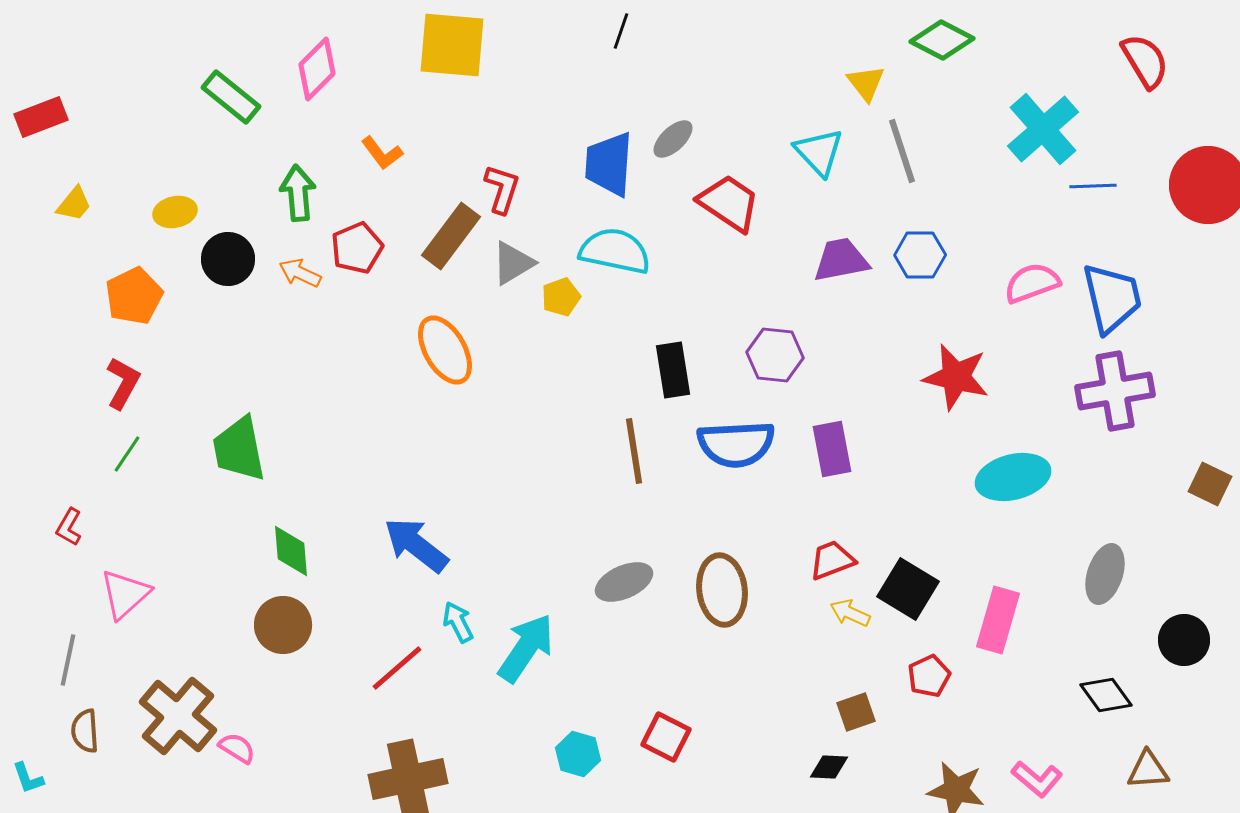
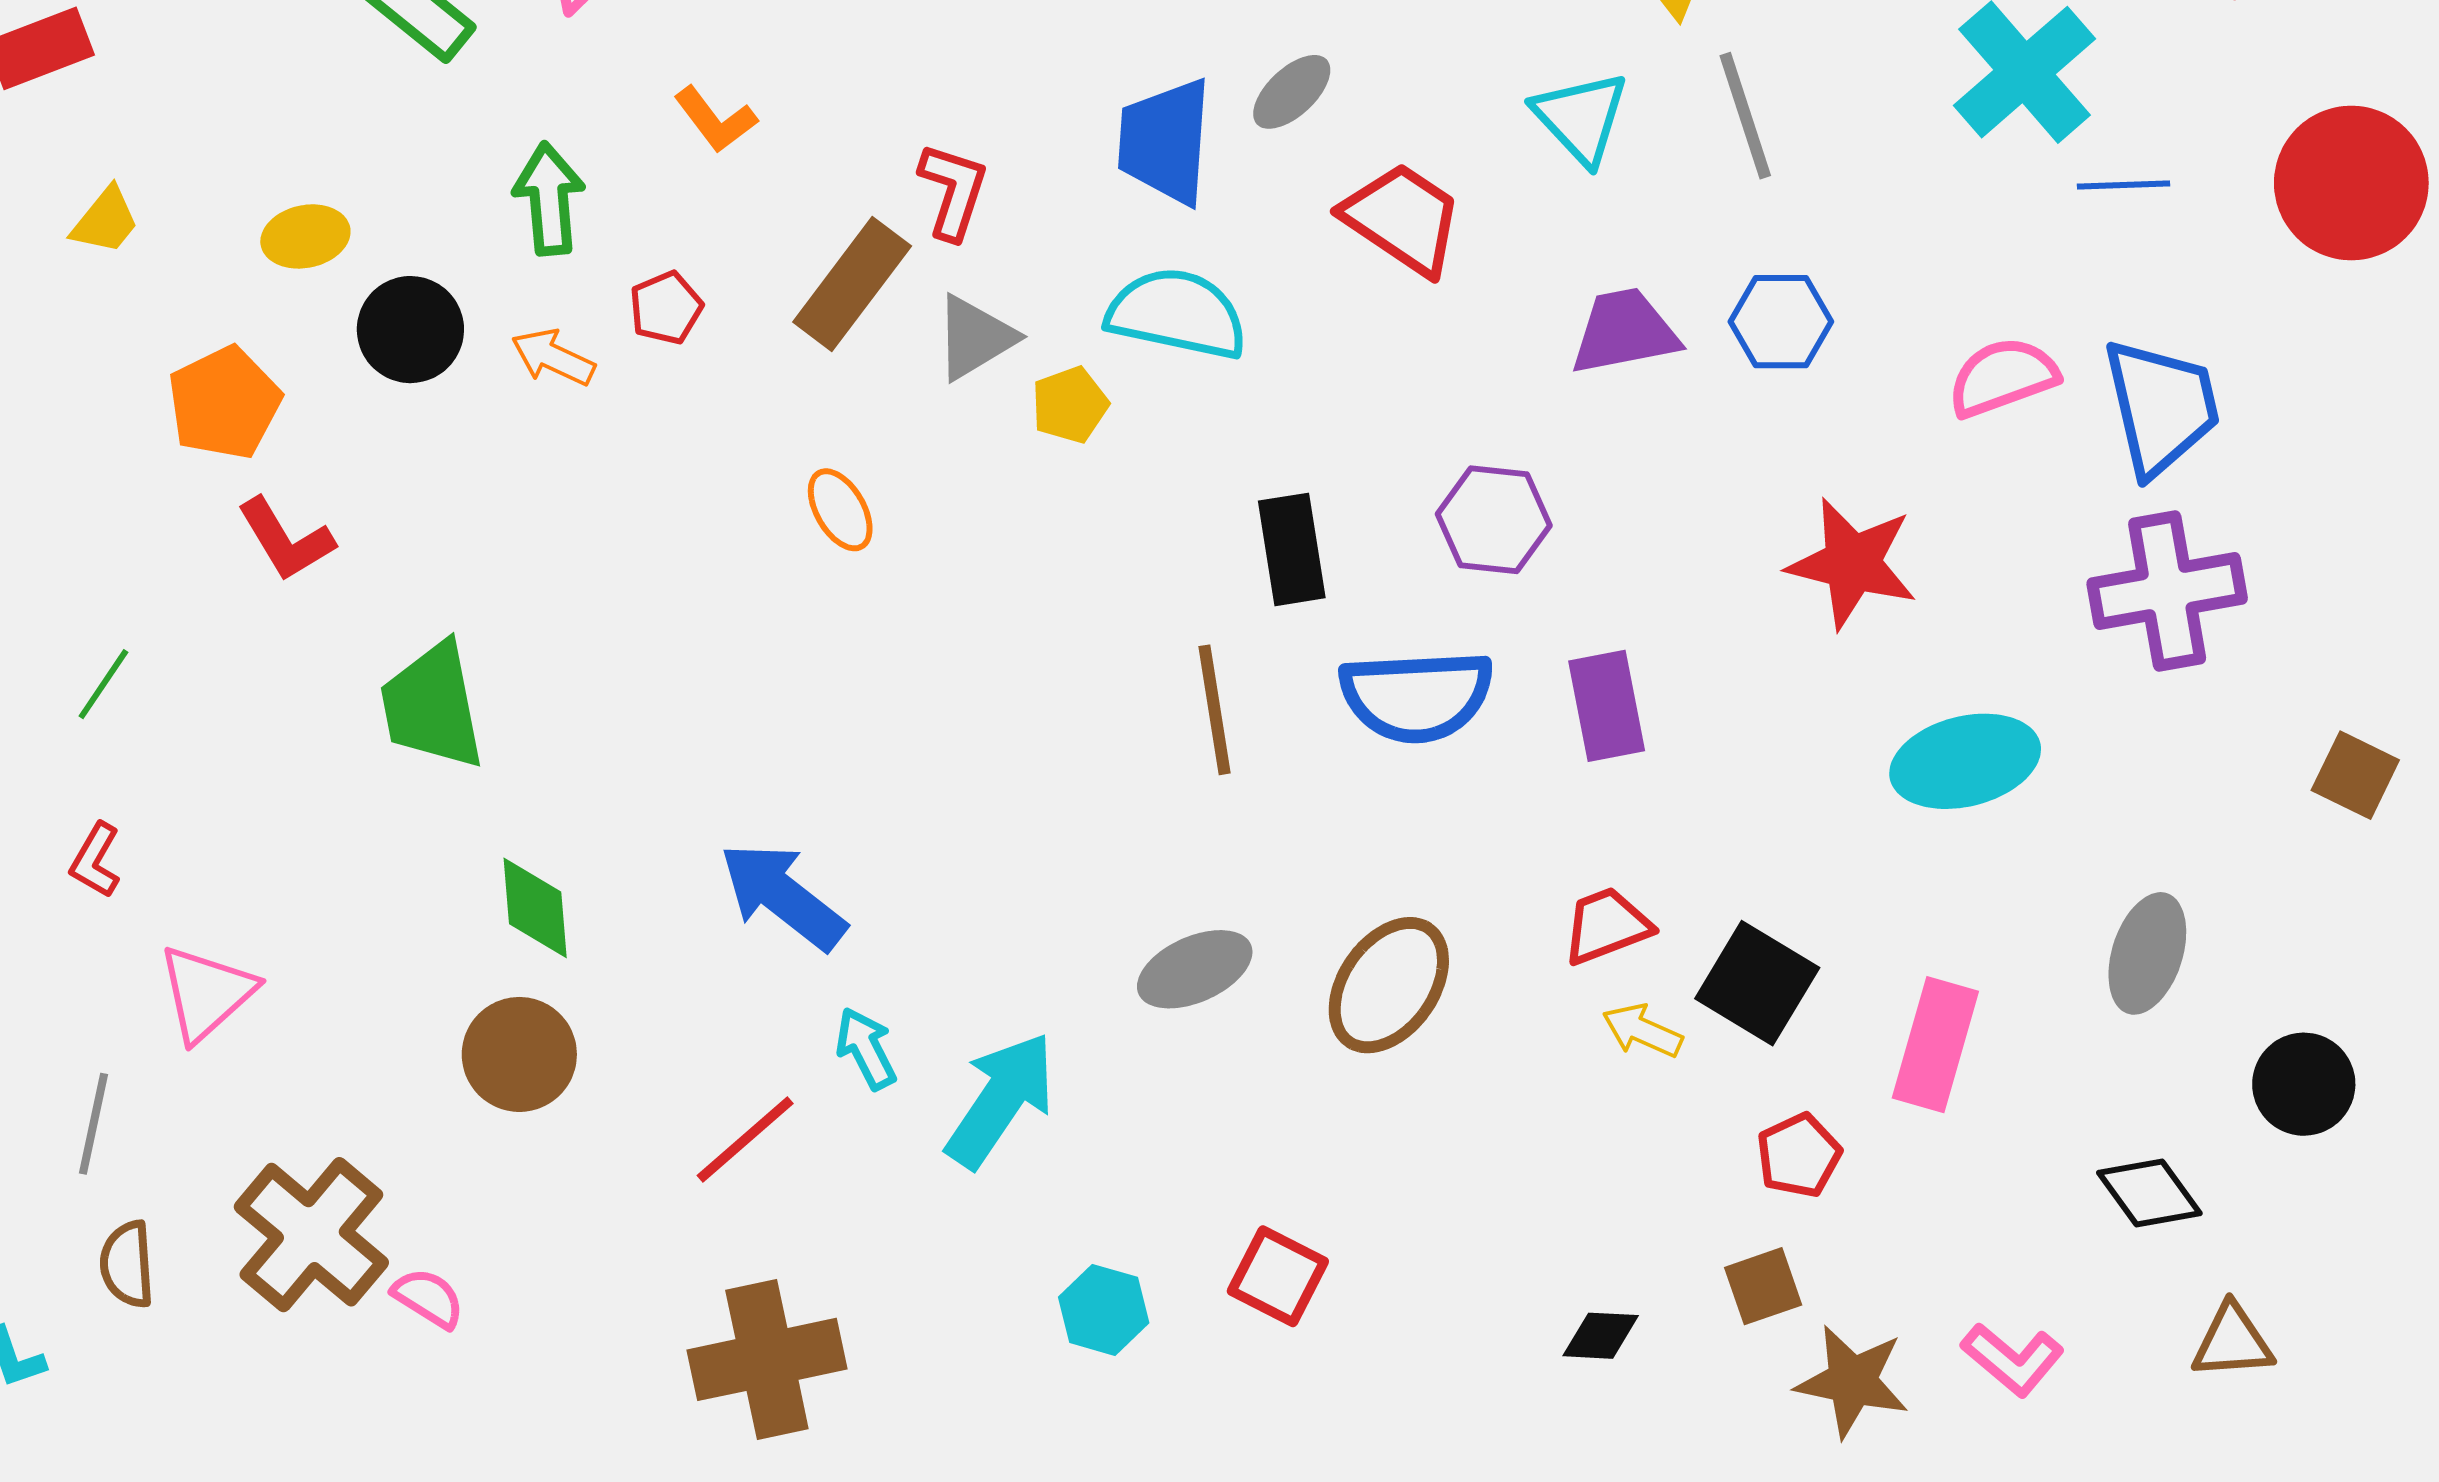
red pentagon: (357, 248) -> (666, 308), size x0.7
orange ellipse: (445, 350) -> (840, 510), size x0.6
red L-shape: (123, 383) -> (286, 540), moved, turned 120
green line: (127, 454) -> (103, 684), moved
brown ellipse: (722, 590) -> (1389, 985), turned 42
brown square: (856, 712) -> (1763, 1286), moved

